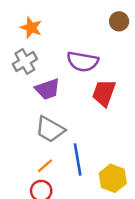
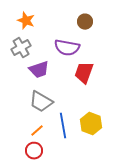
brown circle: (119, 21) -> (85, 22), moved
yellow hexagon: (113, 178) -> (91, 124), moved

